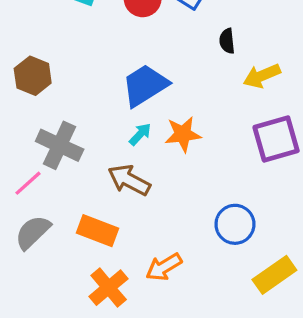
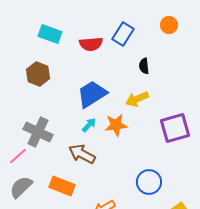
brown hexagon: (33, 76) -> (38, 74), moved
yellow arrow: (262, 76) -> (137, 99), moved

